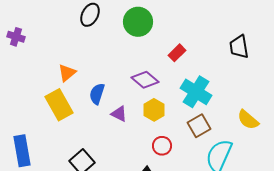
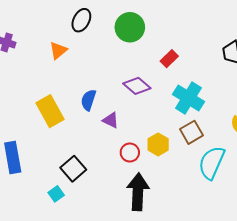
orange triangle: (67, 73) -> (58, 50), moved
yellow hexagon: (154, 110) -> (158, 144), moved
red circle: (162, 146) -> (130, 153), moved

